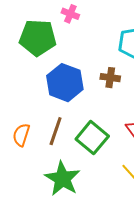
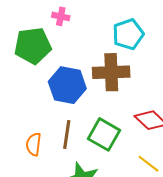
brown cross: (110, 78) -> (111, 72), size x1.8

